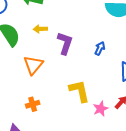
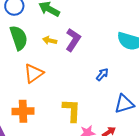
purple L-shape: (65, 43) -> (73, 40), moved
orange cross: (33, 104) -> (23, 111), size x1.5

